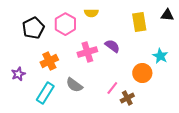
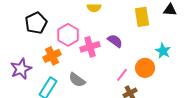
pink hexagon: (65, 24) -> (68, 35), moved
purple star: (18, 74) -> (21, 69), size x1.5
pink line: (112, 88) -> (122, 75), moved

